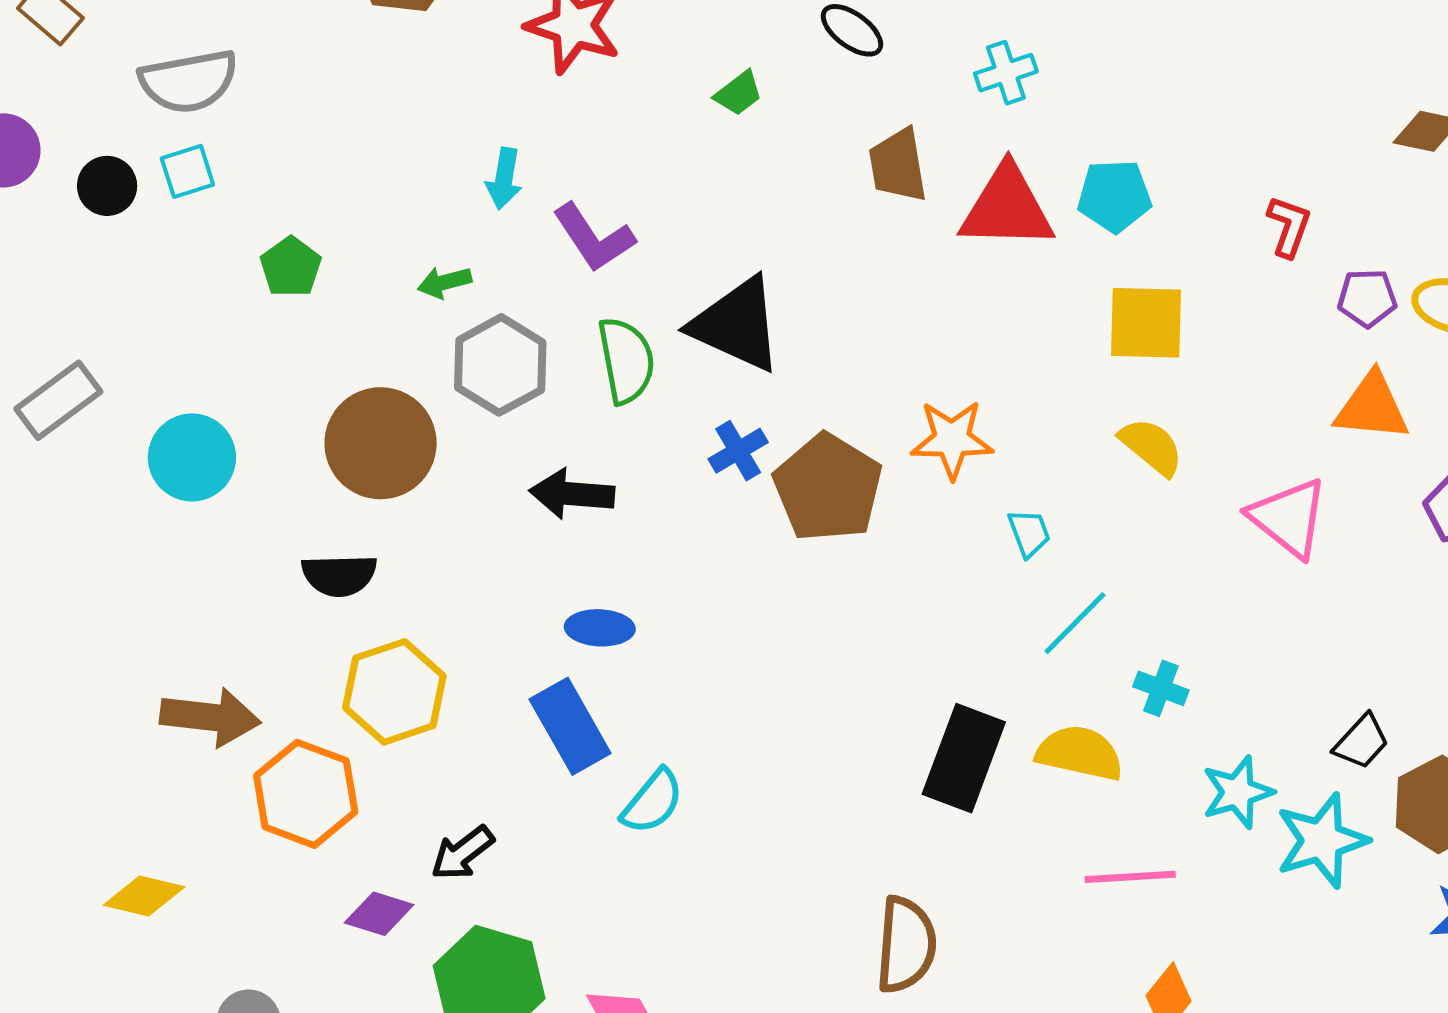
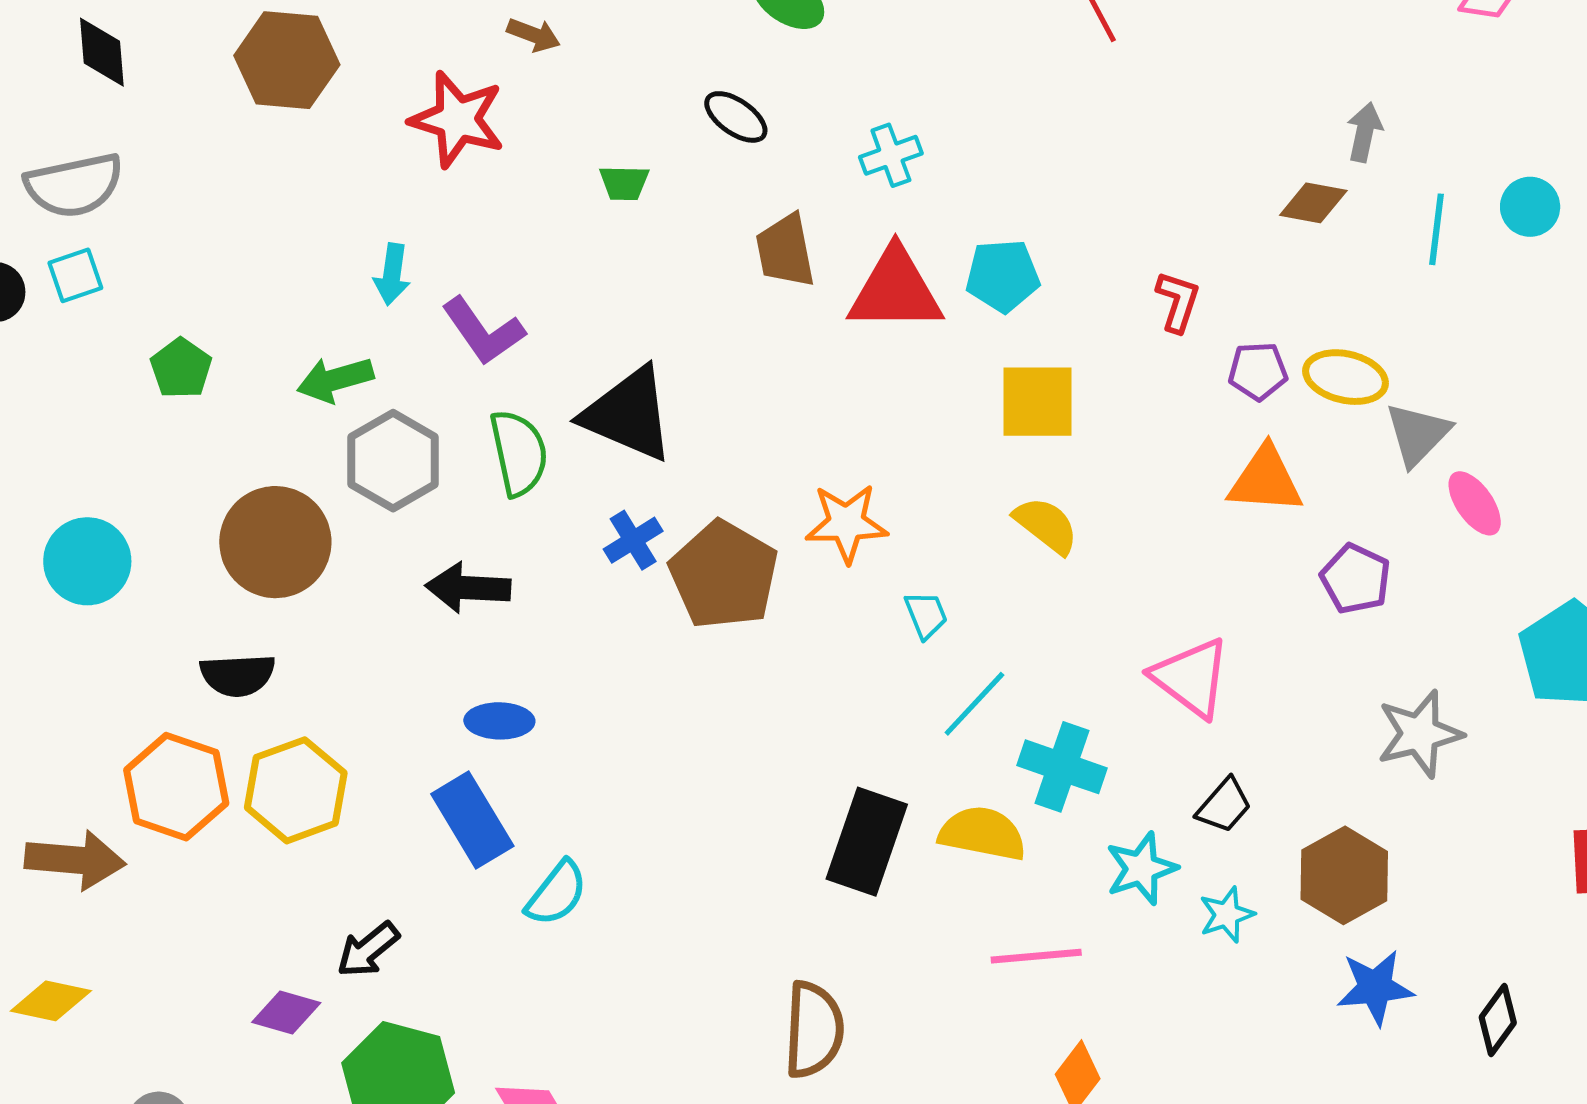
green trapezoid: (739, 93) -> (624, 183), turned 40
green arrow: (445, 282) -> (335, 380), size x1.4
pink triangle: (1289, 518) -> (1191, 678), moved
cyan cross: (1161, 688) -> (1062, 767), size x1.6
brown arrow: (210, 717) -> (75, 860), moved
black trapezoid: (1361, 742) -> (1224, 806), moved
orange hexagon: (306, 794) -> (176, 787), moved
cyan star: (1322, 841) -> (1227, 915), size x0.6

